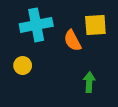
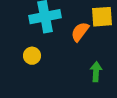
orange semicircle: (73, 41) -> (80, 32), turned 65

